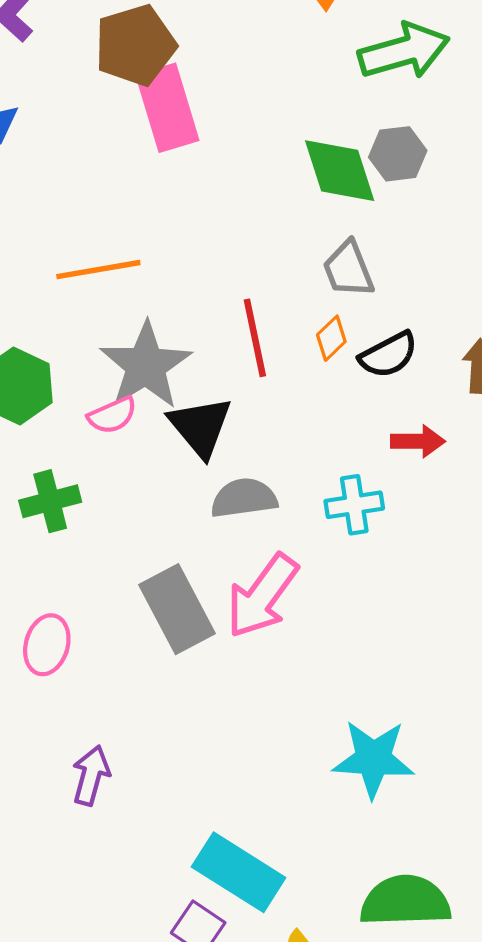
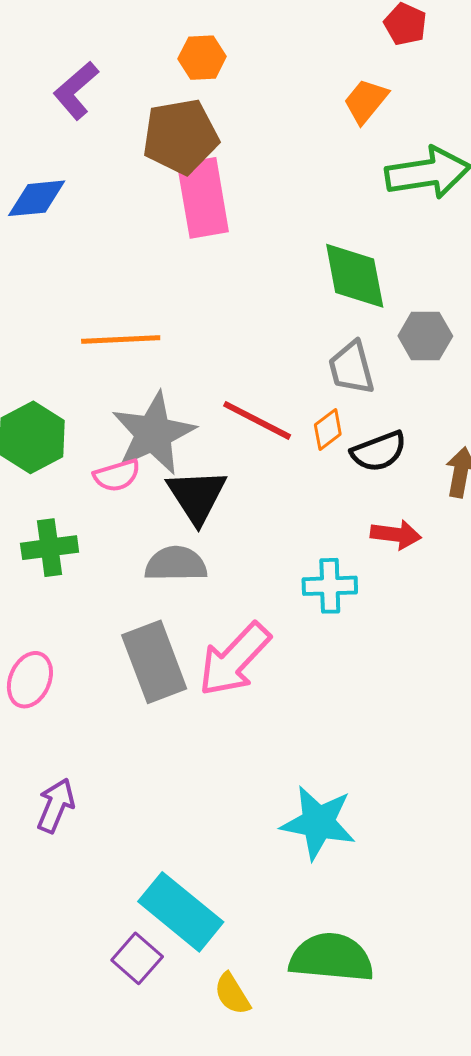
gray hexagon: (398, 154) -> (425, 336), moved
red line: (255, 338) -> (257, 420), turned -58
gray semicircle: (244, 498) -> (176, 564), moved

